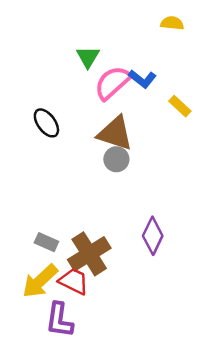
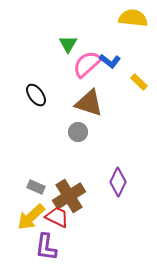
yellow semicircle: (172, 23) -> (133, 18), size x1.6
gray circle: (116, 159) -> (78, 132), moved

